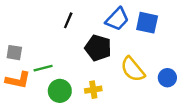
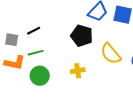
black line: (68, 20) -> (34, 31), moved, turned 40
green circle: (60, 91) -> (40, 76), moved

